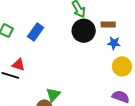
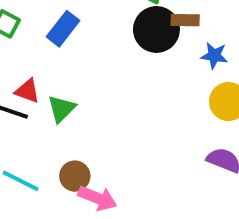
brown rectangle: (108, 24) -> (185, 20), moved
green triangle: (53, 95) -> (61, 109), moved

